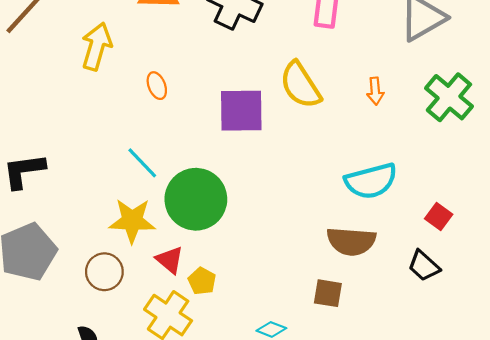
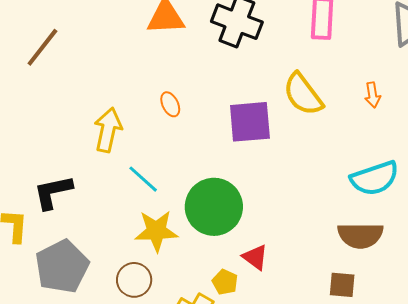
yellow arrow: (97, 46) -> (108, 130), moved
cyan line: (142, 163) -> (143, 179), moved
red triangle: (170, 260) -> (255, 257), moved

